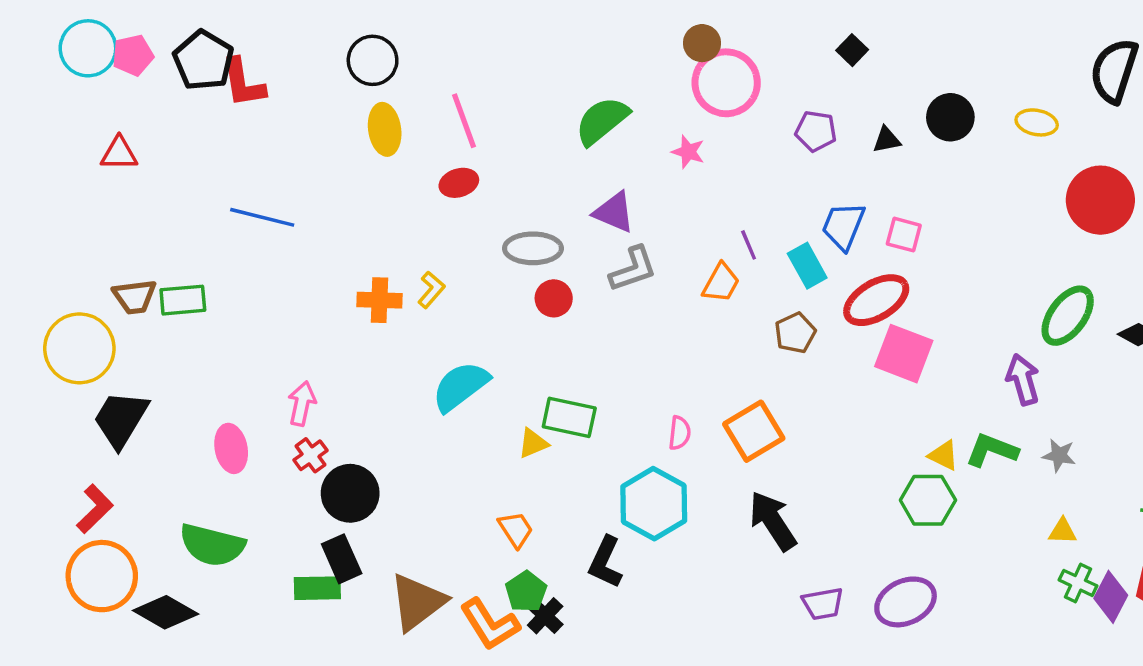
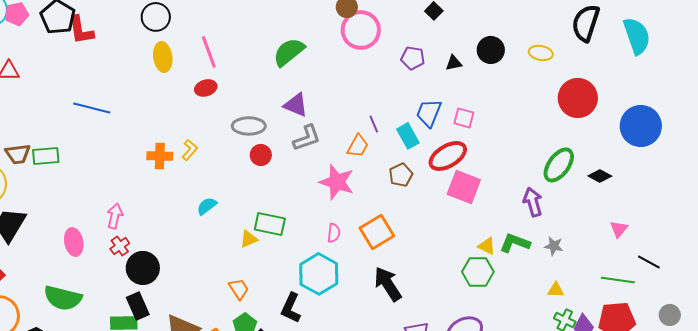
pink star: (688, 152) -> (337, 182), moved, size x1.8
cyan semicircle: (461, 386) -> (207, 206), size x0.6

